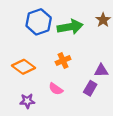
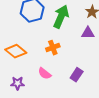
green arrow: (70, 27) -> (61, 17), turned -60
purple triangle: (101, 71) -> (88, 33), moved

